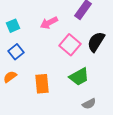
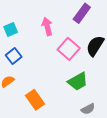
pink arrow: (49, 23) -> (47, 26), turned 102
orange rectangle: (42, 84) -> (35, 100), moved, turned -30

